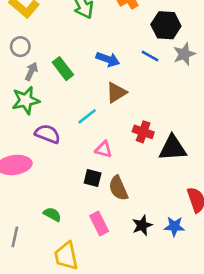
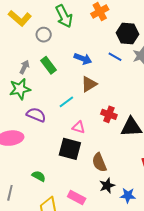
gray circle: (20, 47) -> (44, 35), moved
black square: (93, 178) -> (70, 149), size x1.6
brown semicircle: (118, 188) -> (99, 162), moved
pink rectangle: (99, 224) -> (77, 197), moved, turned -36
blue star: (174, 226) -> (128, 195), moved

